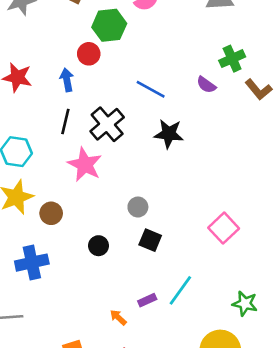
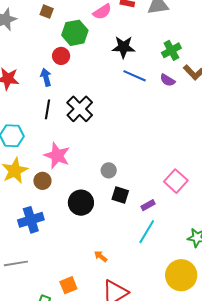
purple semicircle: (206, 85) -> (168, 80), moved
blue line: (151, 89) -> (135, 76), moved
black star: (169, 134) -> (123, 47), moved
pink star: (85, 165) -> (57, 156), moved
black circle: (99, 246) -> (81, 203), size x1.6
purple rectangle: (147, 300) -> (148, 205), moved

